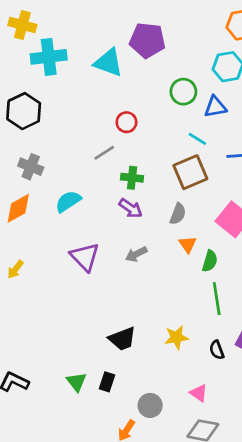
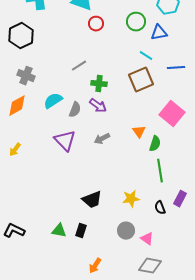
red circle: (126, 122) -> (96, 24), moved
gray semicircle: (178, 214) -> (75, 110), moved
green triangle: (76, 382) -> (59, 231), turned -42
gray circle: (150, 405) -> (126, 231), moved

